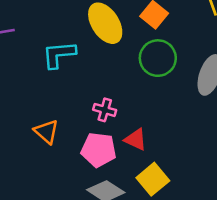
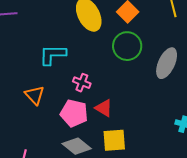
cyan L-shape: (59, 54) -> (53, 55), moved
yellow square: (153, 179) -> (114, 140), turned 30

